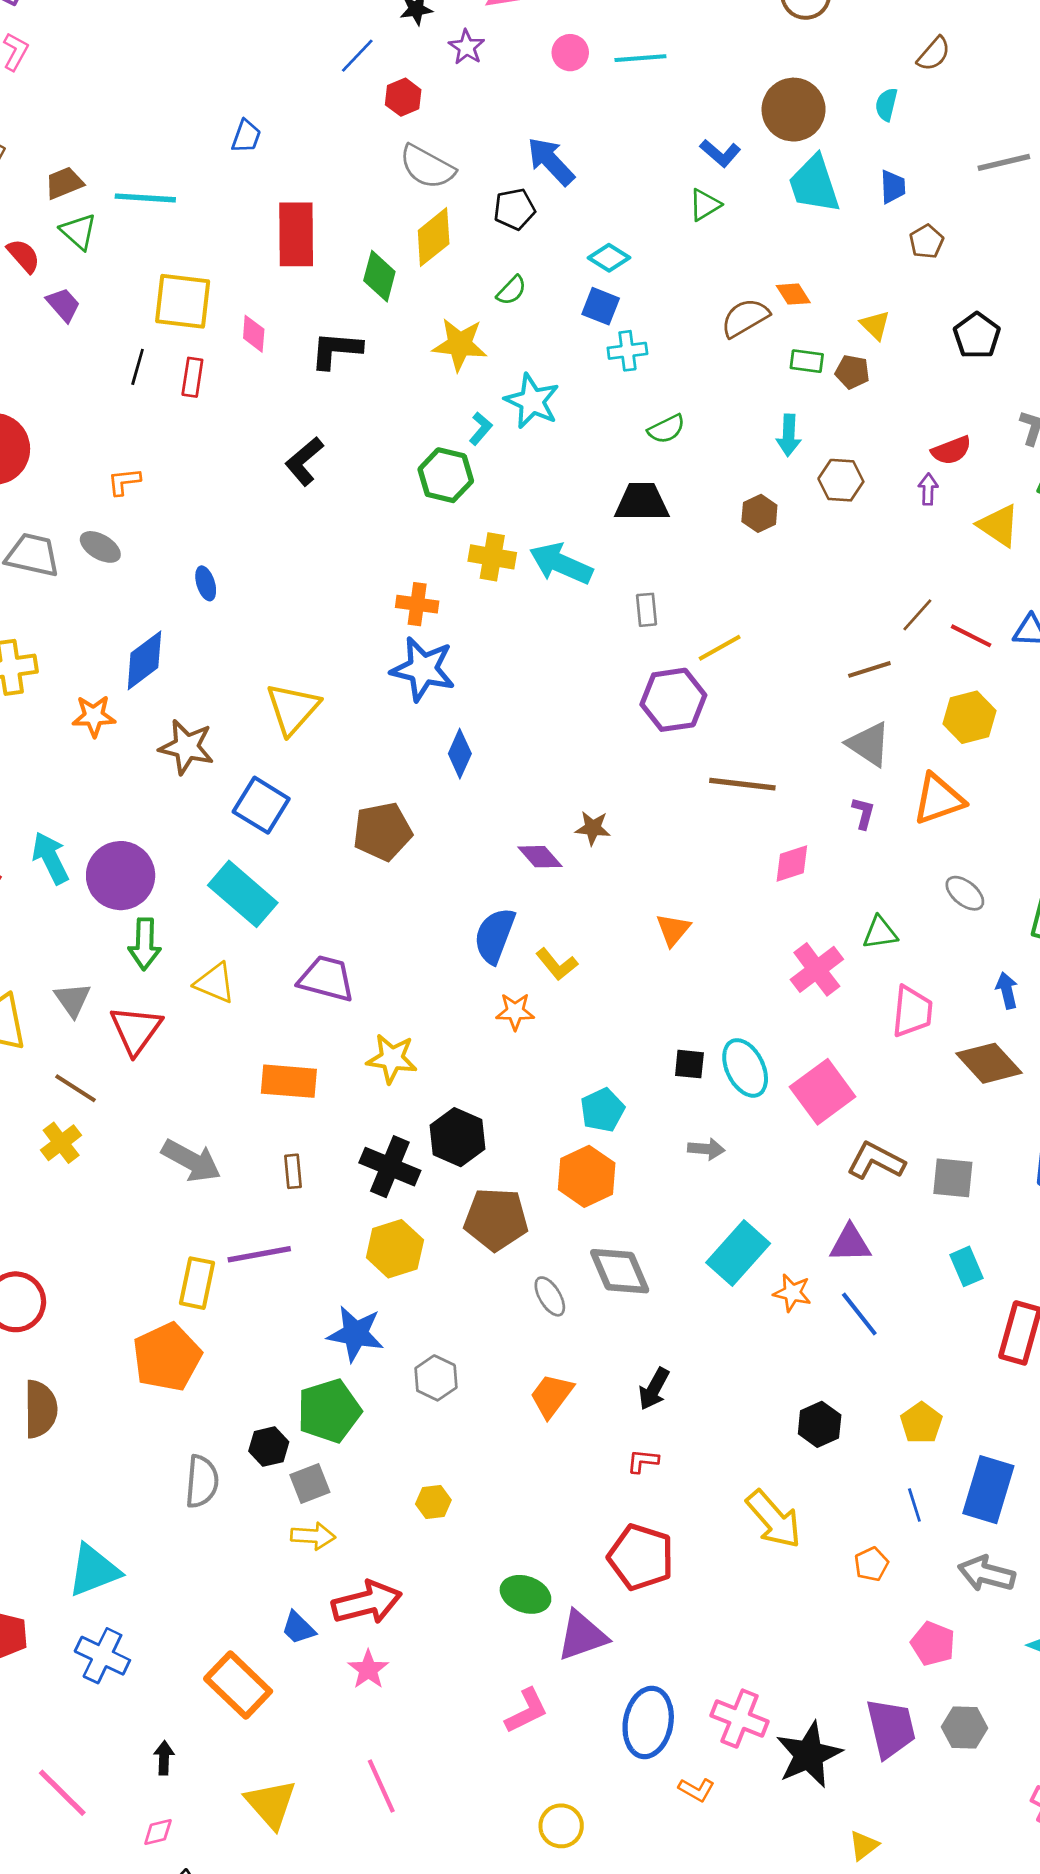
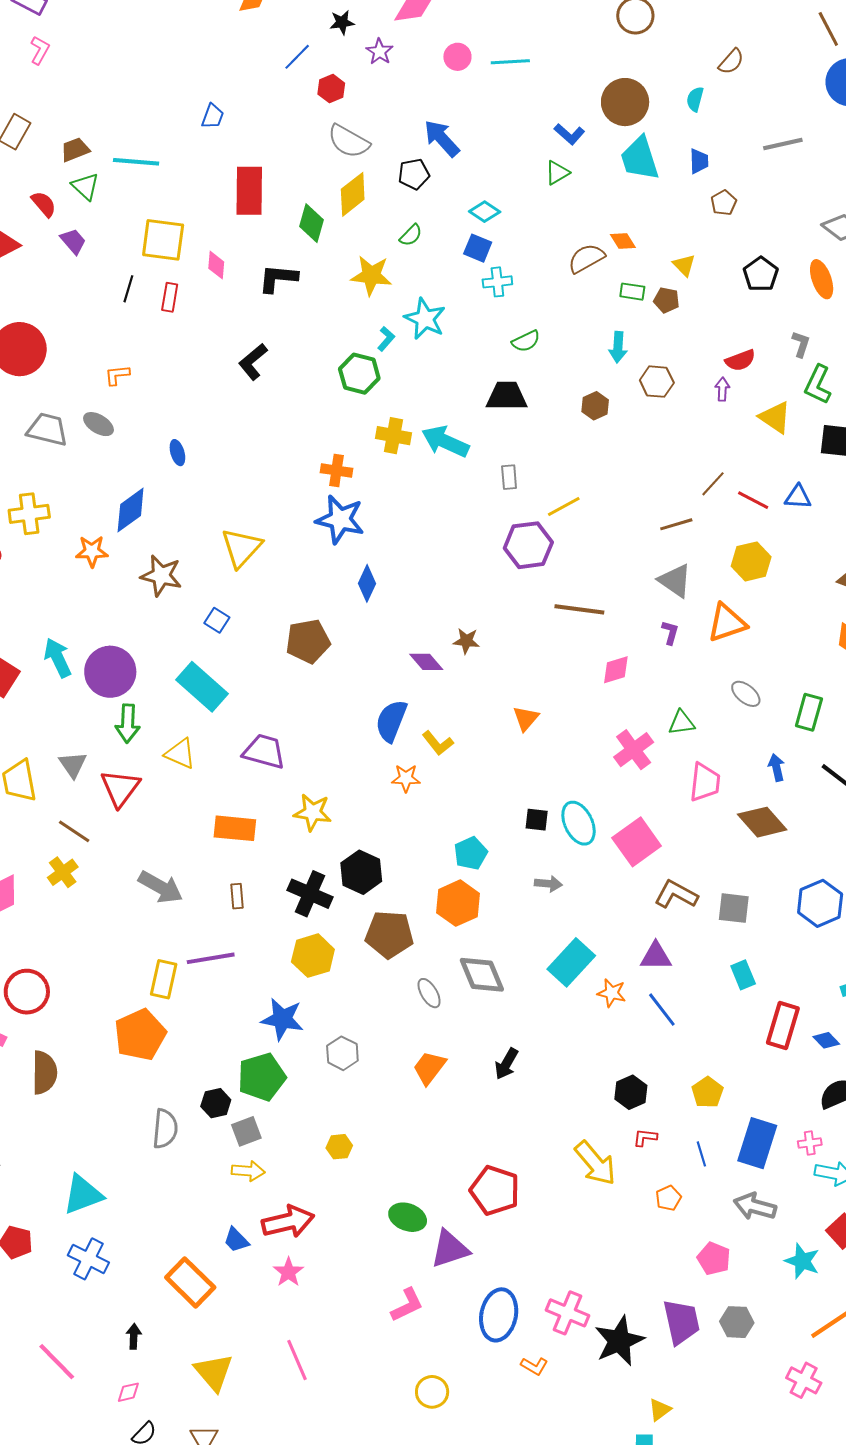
blue square: (261, 805) -> (217, 620), size x0.6
red L-shape: (643, 1461) -> (645, 1138), moved

